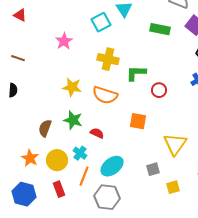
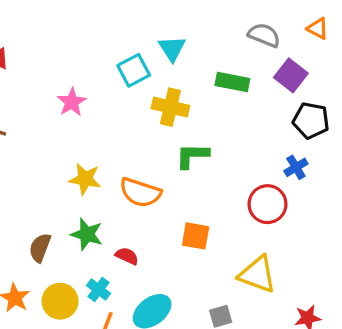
yellow cross: (108, 59) -> (170, 107), moved
red circle: (159, 90) -> (267, 204), moved, size x1.5
yellow triangle: (175, 144) -> (257, 274), turned -45

